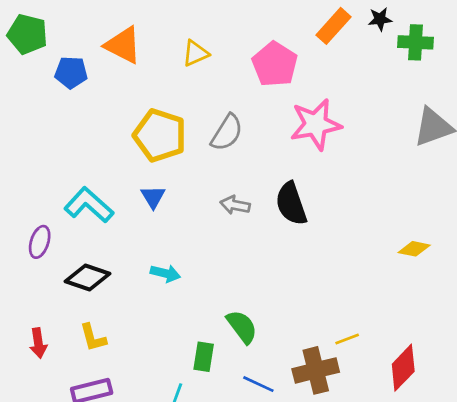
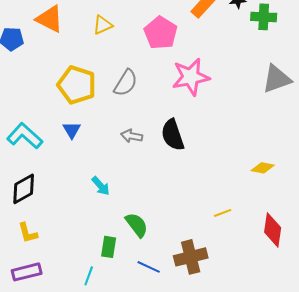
cyan arrow: (165, 273) -> (101, 186), moved, turned 35
black diamond: (87, 277) -> (24, 189), turned -48
yellow line: (347, 339) -> (223, 213), moved
red diamond: (403, 368) -> (273, 230), moved, turned -36

